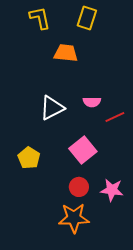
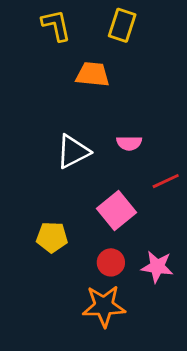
red line: (115, 117) -> (166, 181), moved
yellow pentagon: (29, 158) -> (52, 237), moved, turned -30

